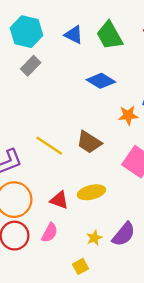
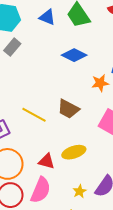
pink semicircle: (50, 233) -> (41, 190), size x1.5

